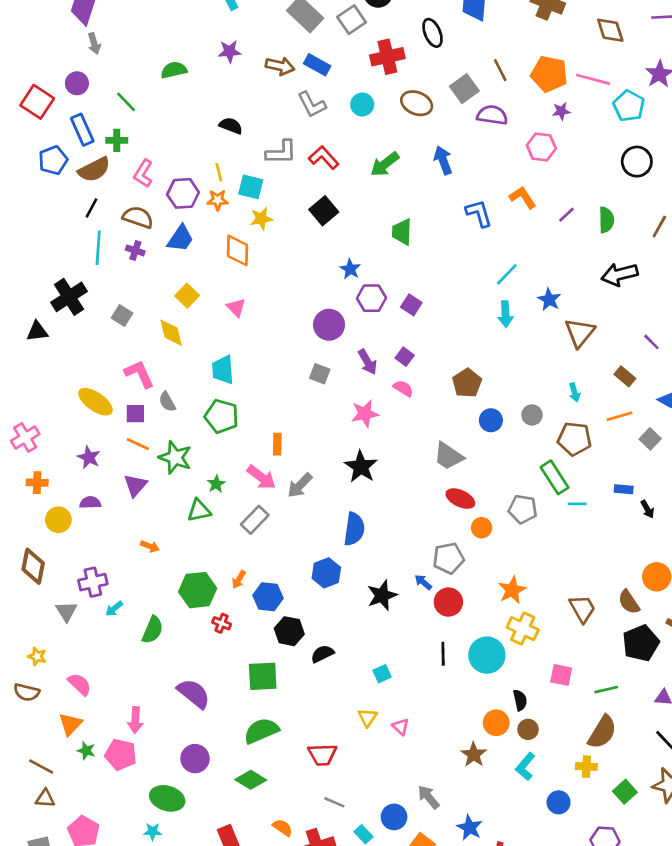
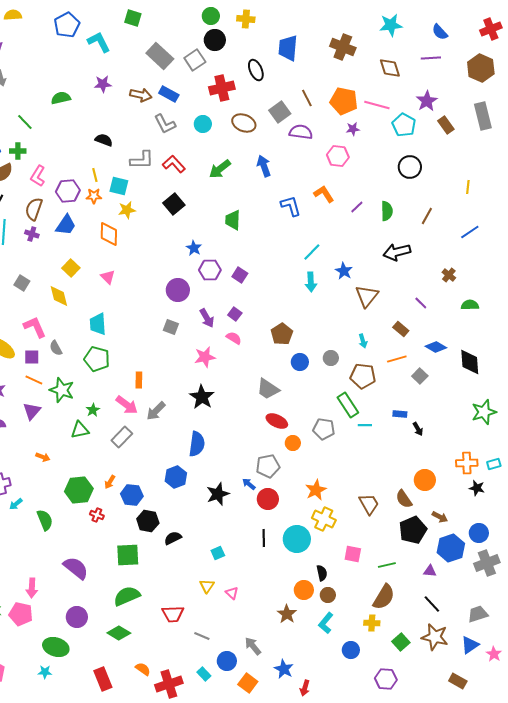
brown semicircle: (138, 217) -> (34, 209), turned -90
green semicircle: (153, 630) -> (45, 520), turned -45
gray line: (334, 802) -> (202, 636), moved

